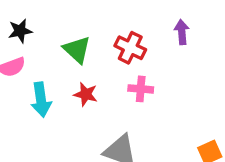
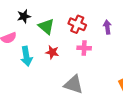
black star: (20, 31) -> (24, 16), moved
purple arrow: (182, 32) -> (107, 27), moved

